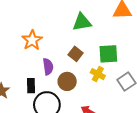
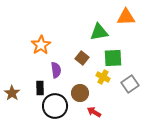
green triangle: (82, 22) -> (99, 32), moved
brown circle: (67, 81) -> (80, 93), moved

